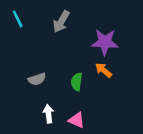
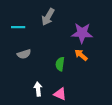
cyan line: (18, 19) -> (18, 27), moved, turned -64
gray semicircle: (37, 79) -> (24, 54), moved

